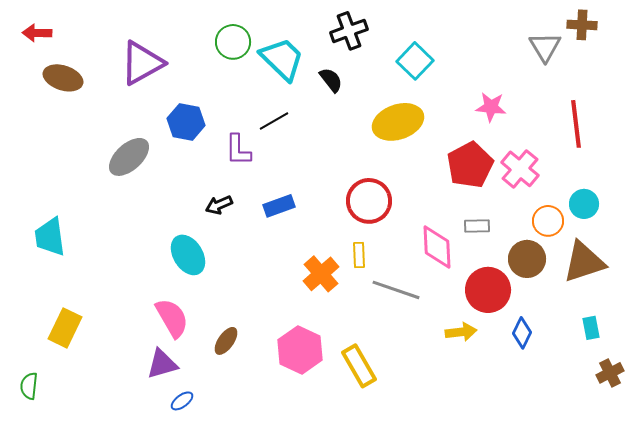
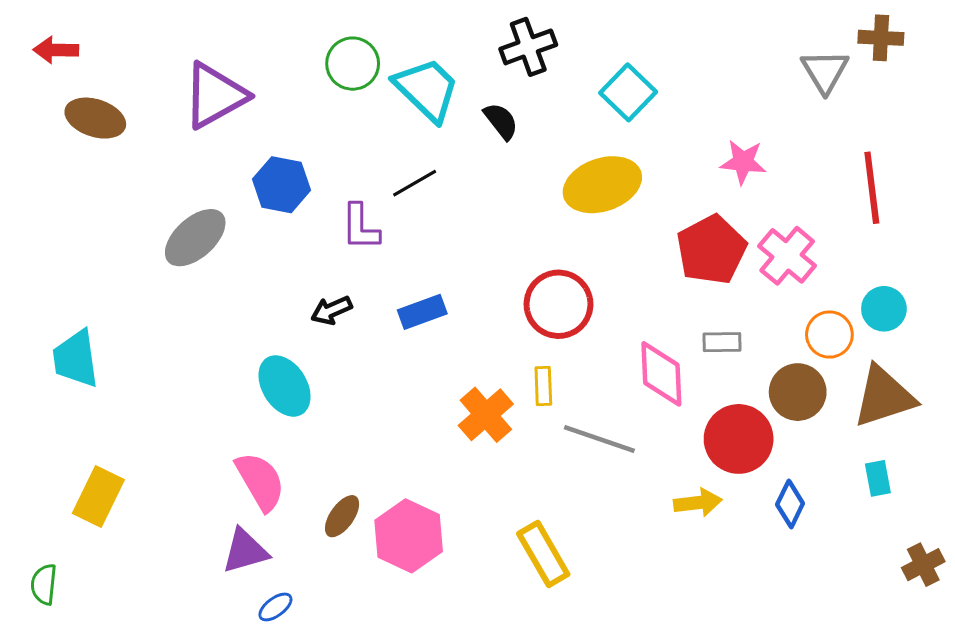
cyan rectangle: (591, 328) -> (878, 478), moved
pink hexagon: (300, 350) -> (409, 536), moved

